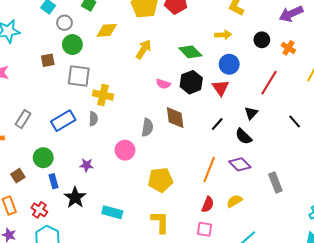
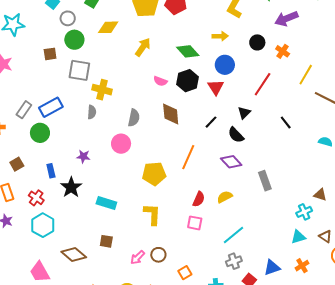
blue rectangle: (63, 121) -> (51, 107), moved
gray semicircle: (147, 127) -> (134, 118), moved
green circle: (43, 158) -> (40, 133), moved
orange line: (209, 170) -> (188, 157), moved

